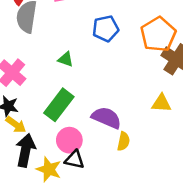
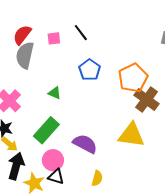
blue pentagon: (106, 29) -> (90, 70), turned -30
yellow triangle: (161, 103) -> (131, 135), size x1.6
yellow semicircle: (123, 141) -> (97, 178), moved

